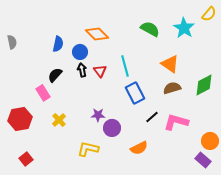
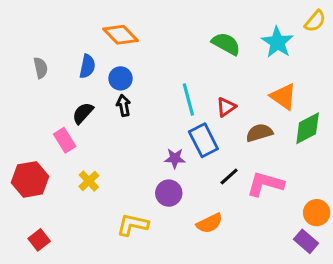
orange diamond: (97, 34) -> (120, 35), moved
gray semicircle: (12, 42) -> (41, 68), moved
orange triangle: (170, 64) -> (283, 97), moved
red triangle: (100, 71) -> (226, 107), moved, turned 32
purple star: (98, 115) -> (175, 158), moved

